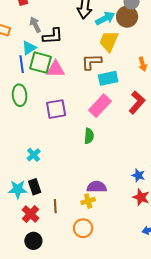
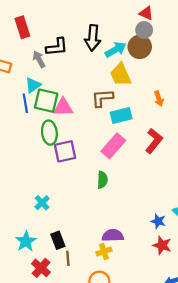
black L-shape: (53, 36) -> (57, 47), moved
yellow trapezoid: (109, 41) -> (121, 75), turned -45
green ellipse: (20, 95) -> (49, 133), moved
black rectangle: (35, 187) -> (58, 240), moved
cyan star: (18, 189) -> (26, 241), turned -30

